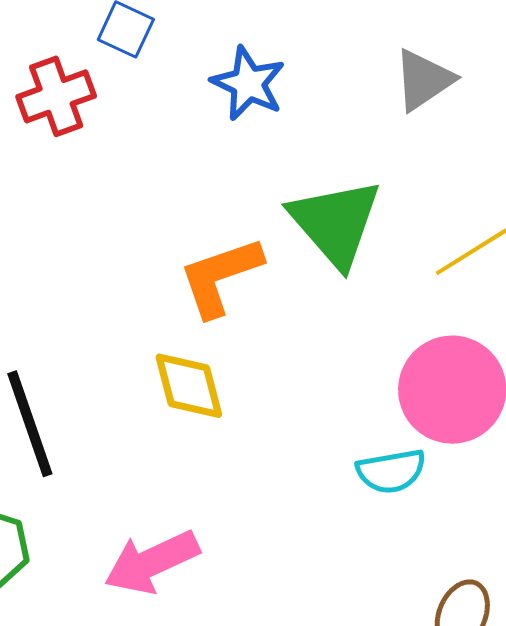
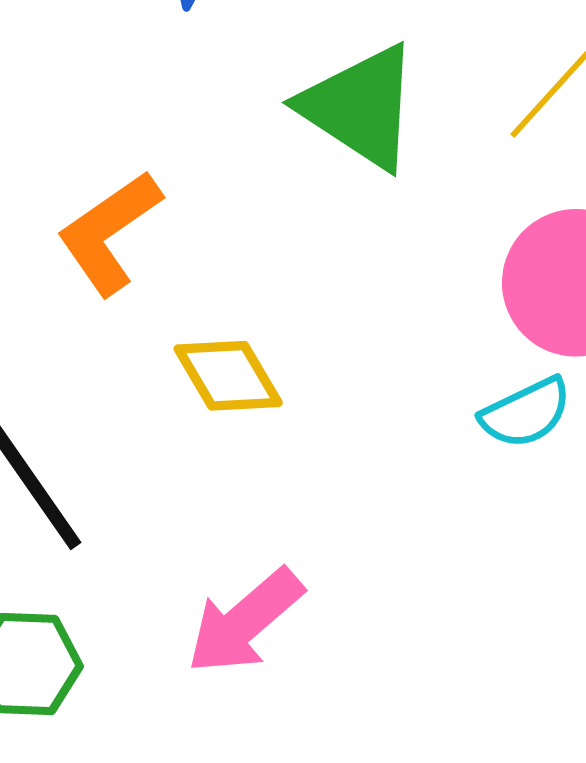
orange L-shape: (220, 277) -> (109, 233), moved

